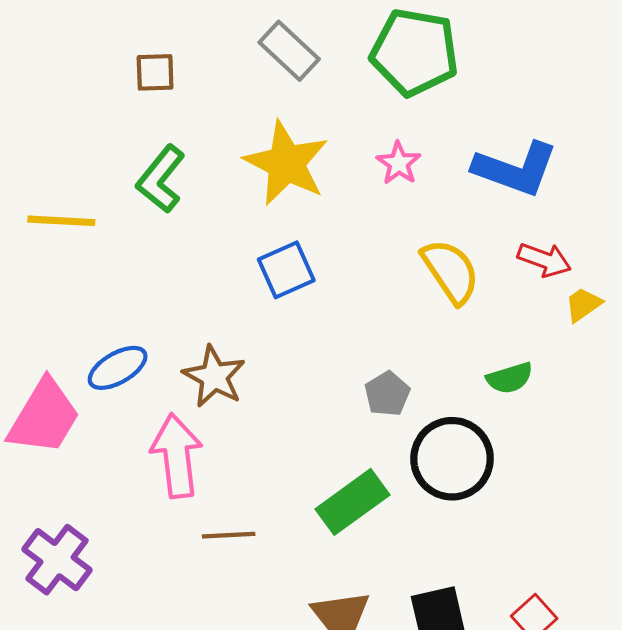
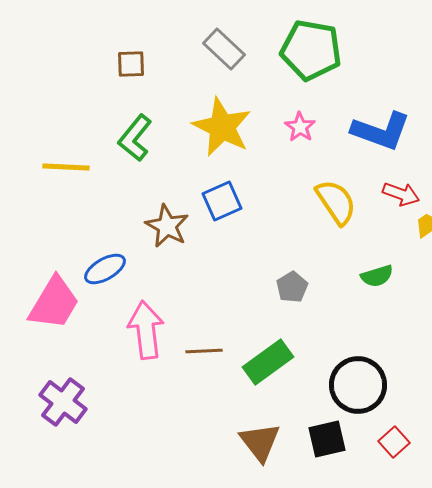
brown star: (214, 377) -> (167, 226), moved
black circle: (452, 459) -> (358, 385), moved
brown line: (229, 535) -> (204, 351), moved

